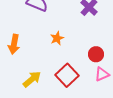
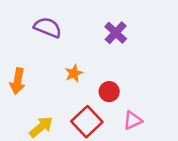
red circle: (96, 54) -> (109, 92), moved

